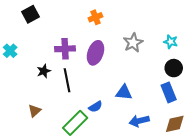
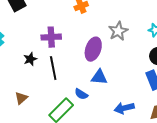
purple ellipse: (95, 53) -> (93, 49), moved
blue triangle: (124, 92) -> (99, 77), moved
blue semicircle: (95, 107) -> (81, 94), turned 64

